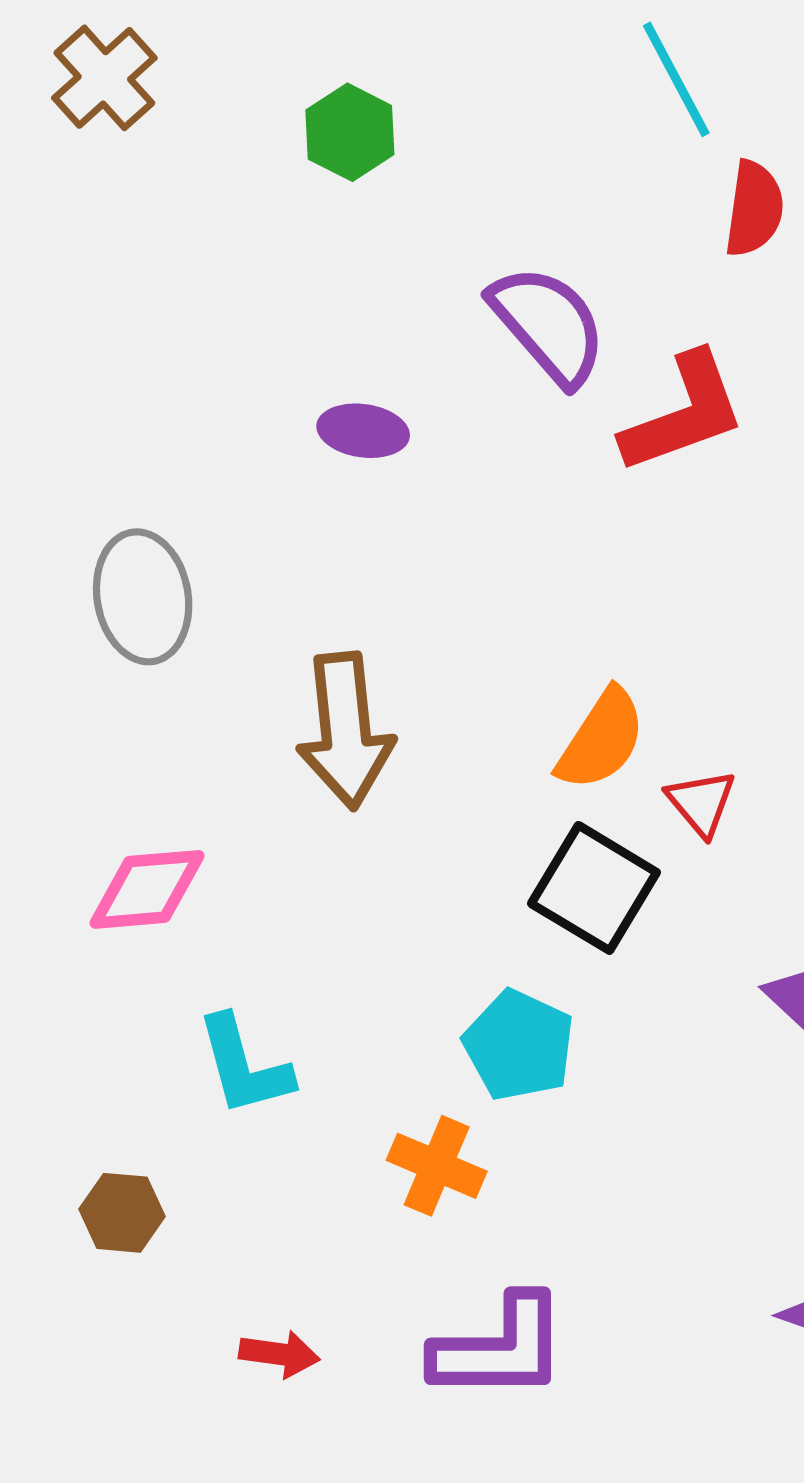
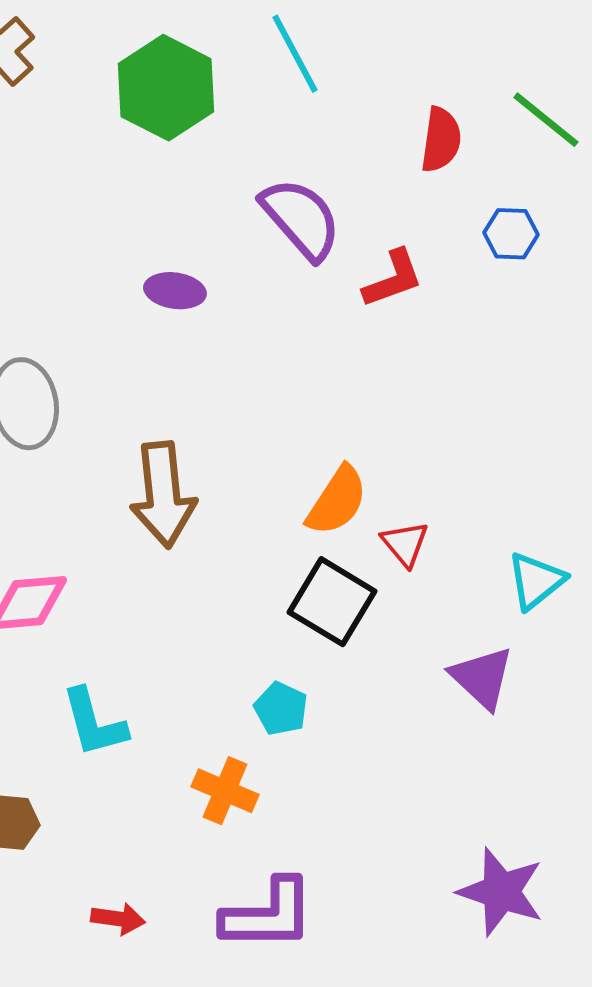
cyan line: (676, 79) -> (295, 54), moved
green hexagon: (350, 132) -> (166, 88), size x1.6
red L-shape: (684, 413) -> (393, 279), size x0.7
cyan pentagon: (519, 1045) -> (281, 709), size x0.7

